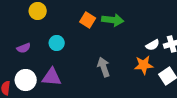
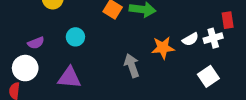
orange star: (144, 65) -> (163, 48), moved
white circle: (26, 80) -> (25, 68), moved

